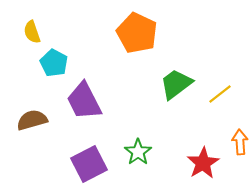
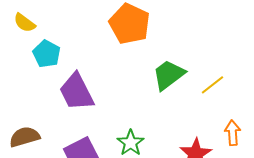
yellow semicircle: (32, 32) -> (25, 23), turned -35
brown semicircle: (32, 120) -> (25, 137), moved

